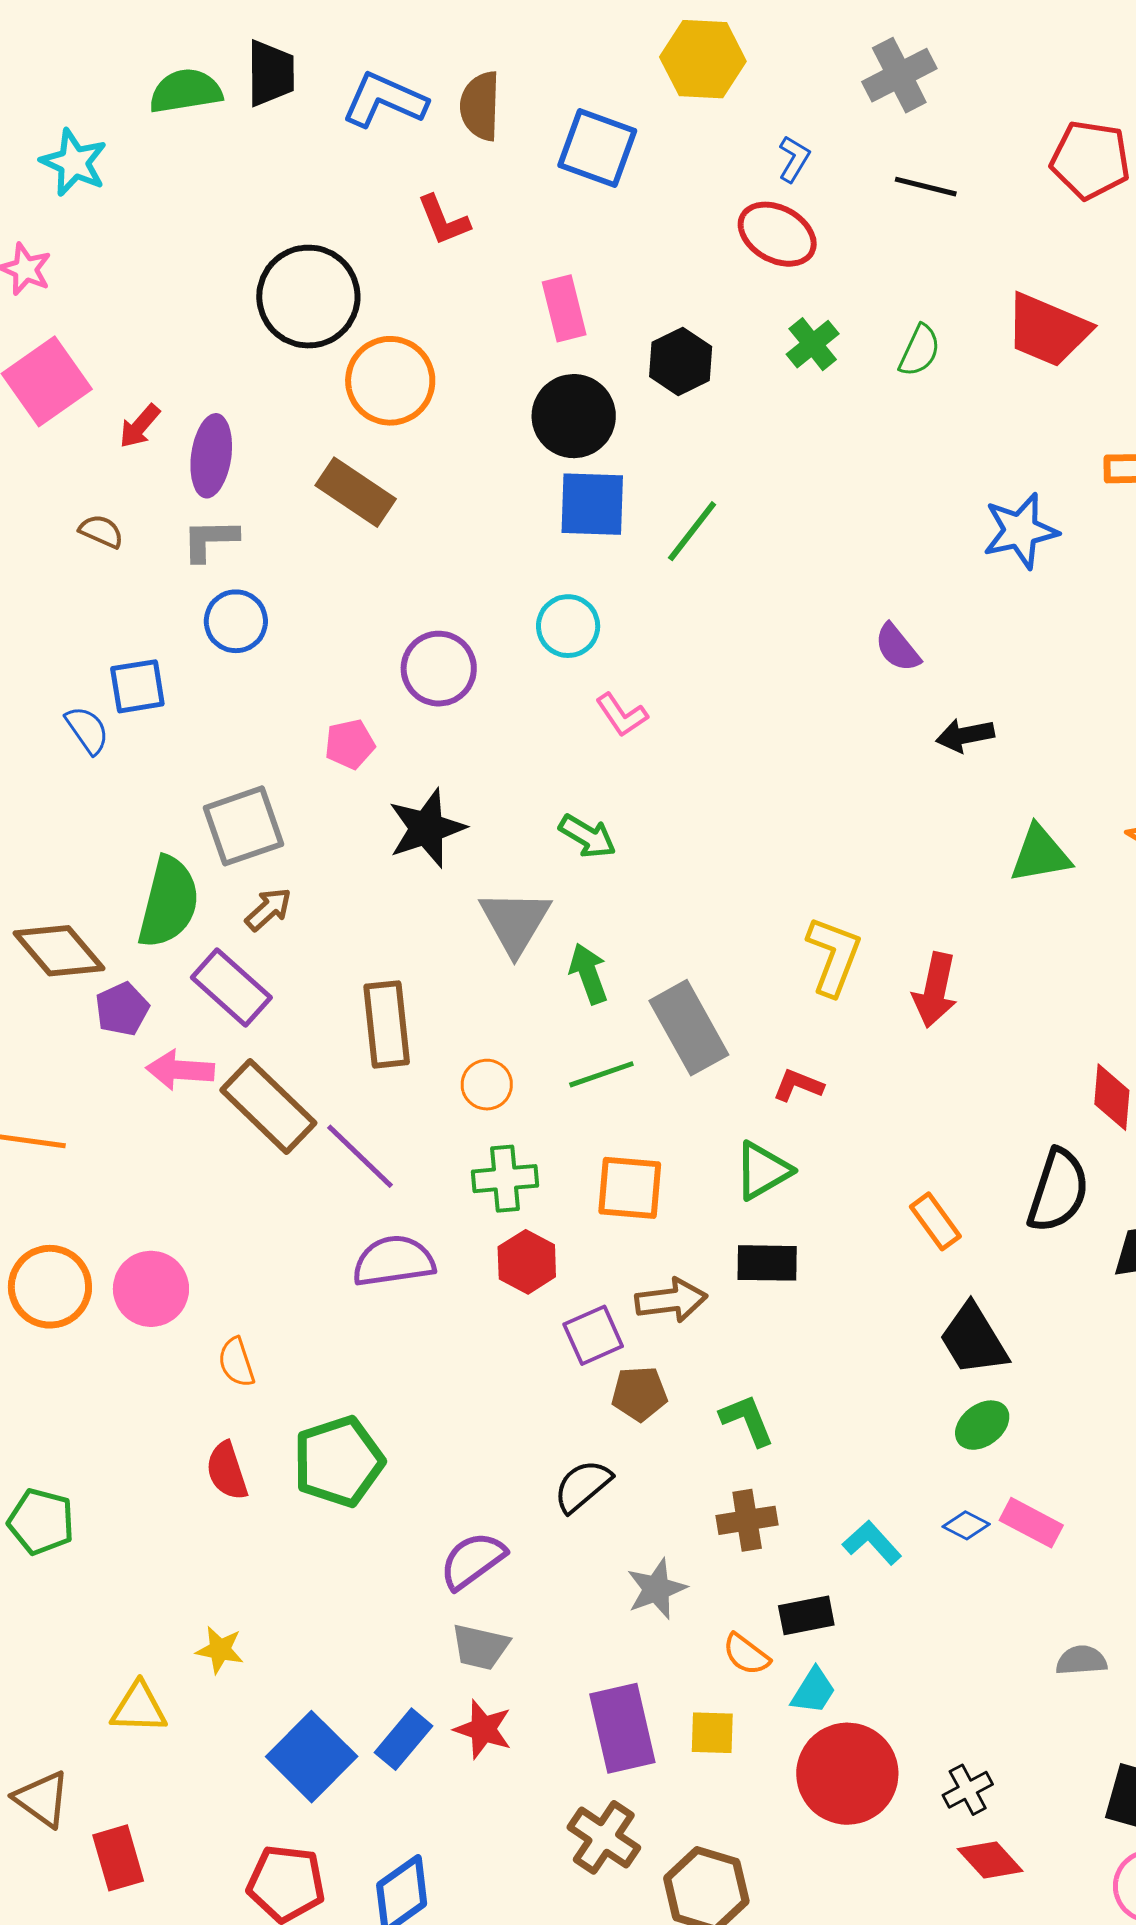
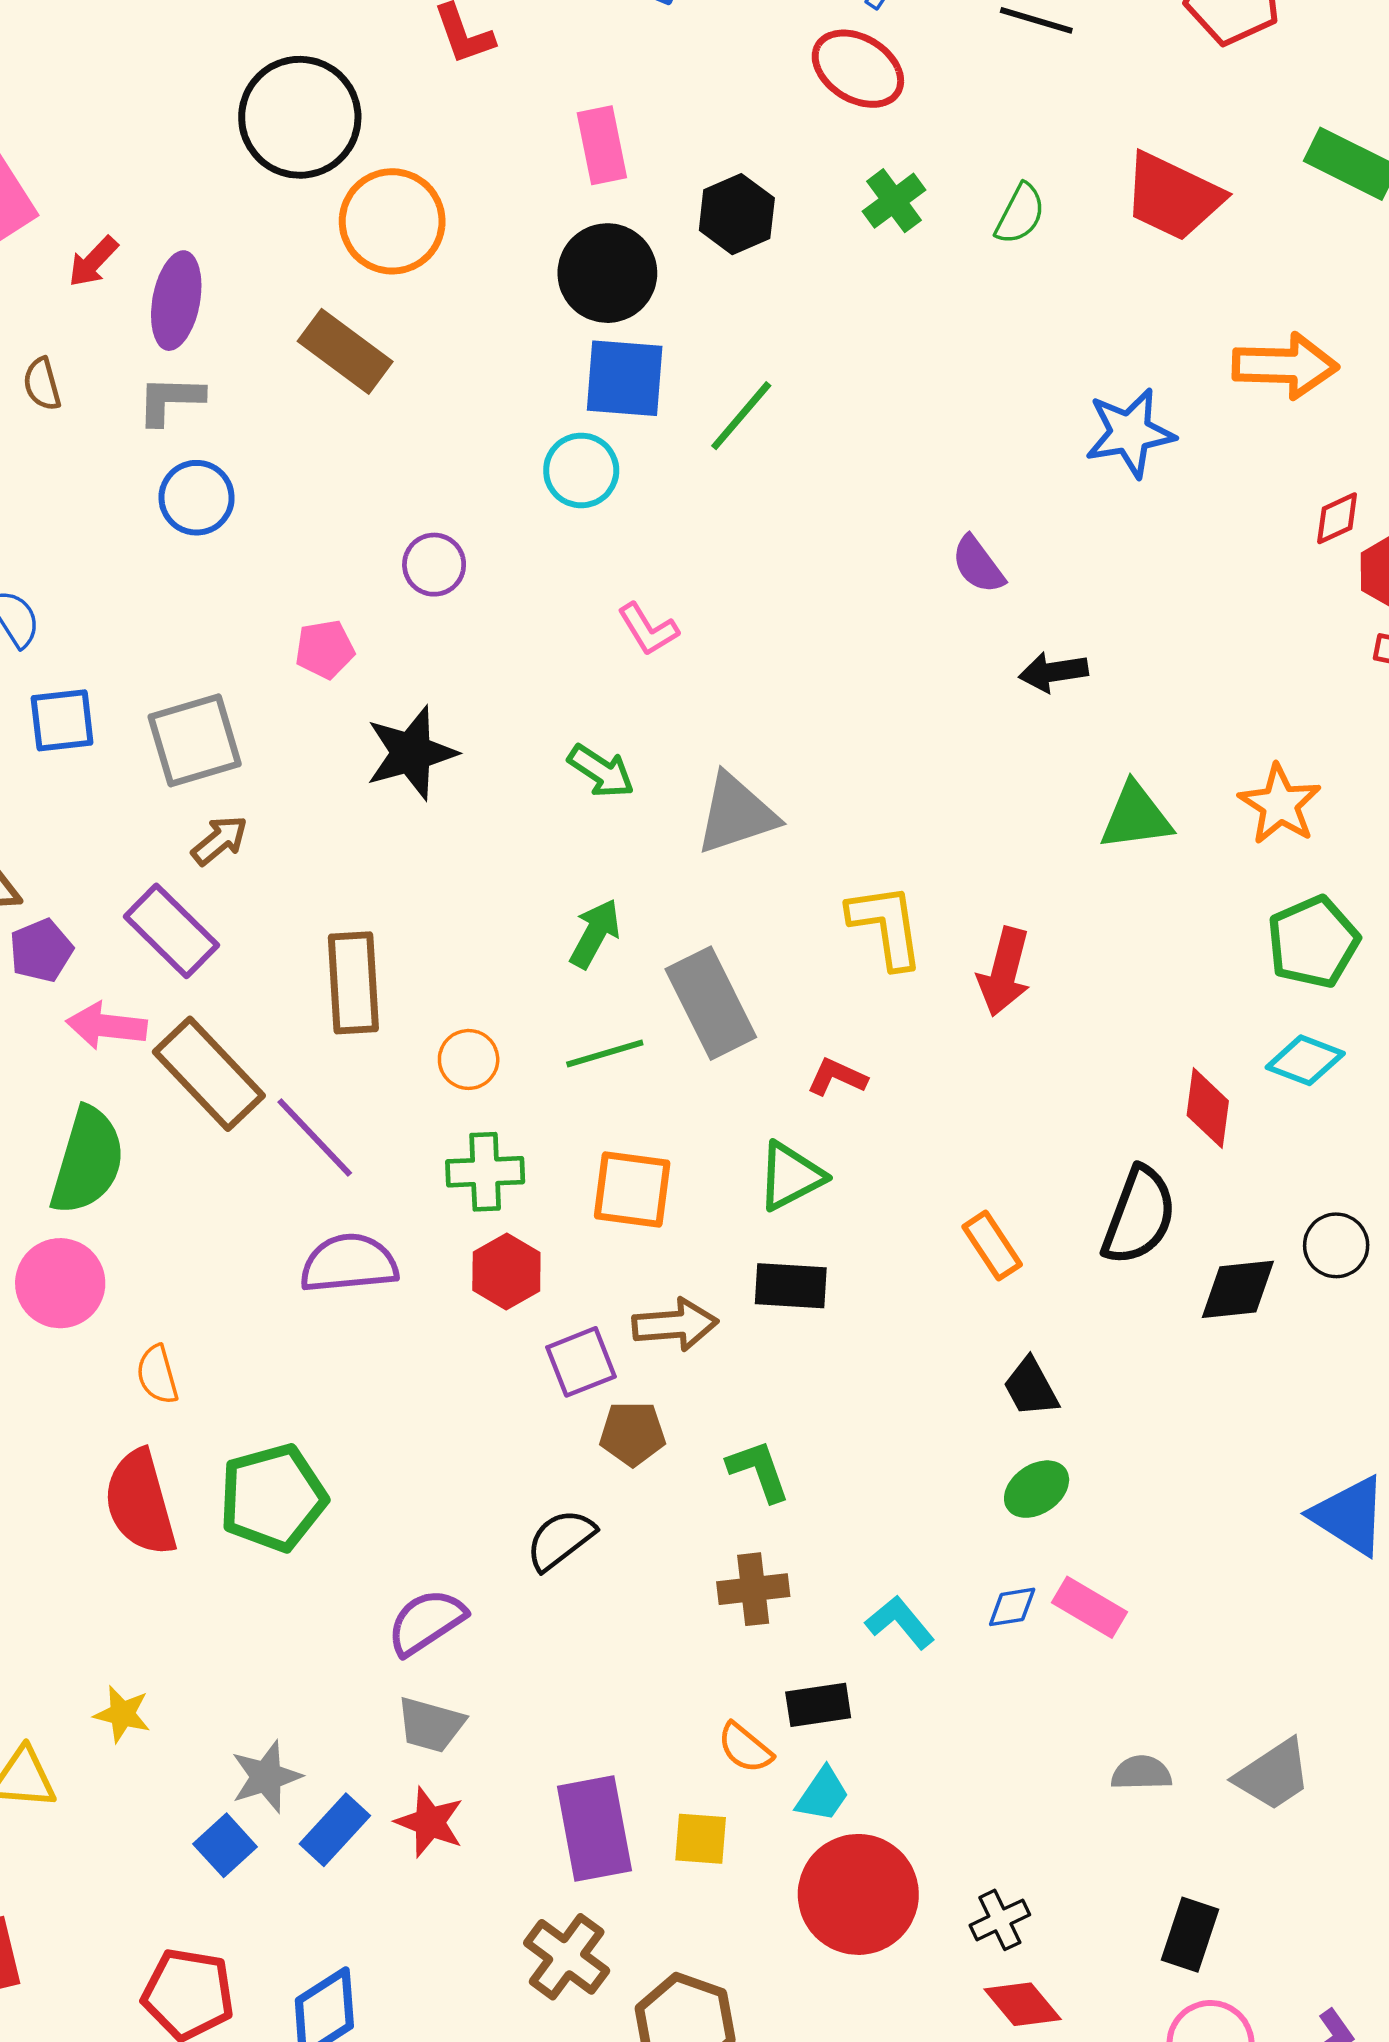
brown semicircle: (101, 531) -> (42, 384), turned -132
cyan circle: (568, 626) -> (581, 470), moved
purple circle: (439, 669) -> (434, 565), size x0.7
blue square: (137, 686) -> (62, 720), moved
green semicircle: (169, 902) -> (87, 1161), moved
gray triangle: (515, 922) -> (736, 814), moved, turned 38
yellow L-shape: (834, 956) -> (886, 926), turned -32
green arrow: (588, 974) -> (595, 934), turned 46
black trapezoid: (973, 1339) -> (1031, 1387), size x0.7
red semicircle: (227, 1471) -> (140, 1503), size x1.5
blue diamond: (966, 1525) -> (1012, 1607), turned -39
gray star: (656, 1589) -> (266, 1777), moved
blue square: (312, 1757) -> (225, 1845), size x0.6

